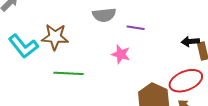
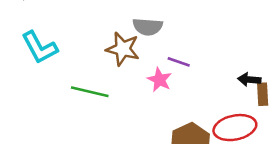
purple line: (136, 28) -> (179, 62), moved
brown star: (55, 37) -> (123, 49), moved

